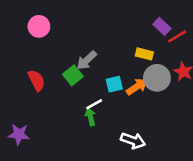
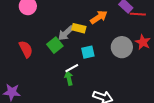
red line: (177, 36) -> (138, 14), turned 35
yellow rectangle: (144, 54) -> (79, 28), moved
orange arrow: (137, 87) -> (99, 17), moved

